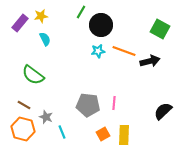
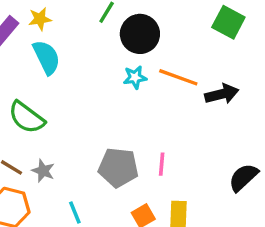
green square: (160, 29) -> (228, 22), moved
cyan semicircle: (45, 39) -> (46, 57), size x1.5
gray star: (46, 117) -> (43, 171), moved

